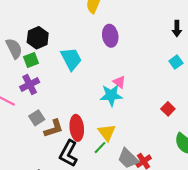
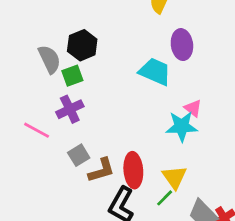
cyan trapezoid: (71, 59) -> (155, 72), moved, turned -40

